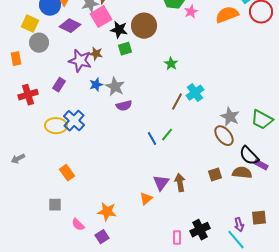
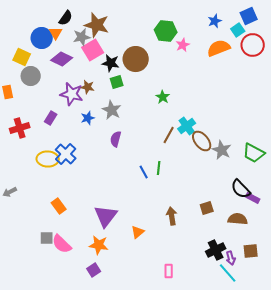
gray star: (115, 87) -> (112, 110), moved
purple semicircle: (124, 106) -> (116, 139), turned 119
green line: (167, 135) -> (159, 168), turned -32
brown ellipse: (224, 136) -> (202, 141), moved
brown semicircle: (242, 173) -> (238, 219), moved
purple triangle: (161, 183) -> (106, 216), moved, size x1.4
pink semicircle: (78, 225) -> (62, 244), moved, size x1.5
black cross: (200, 230) -> (216, 250), moved

